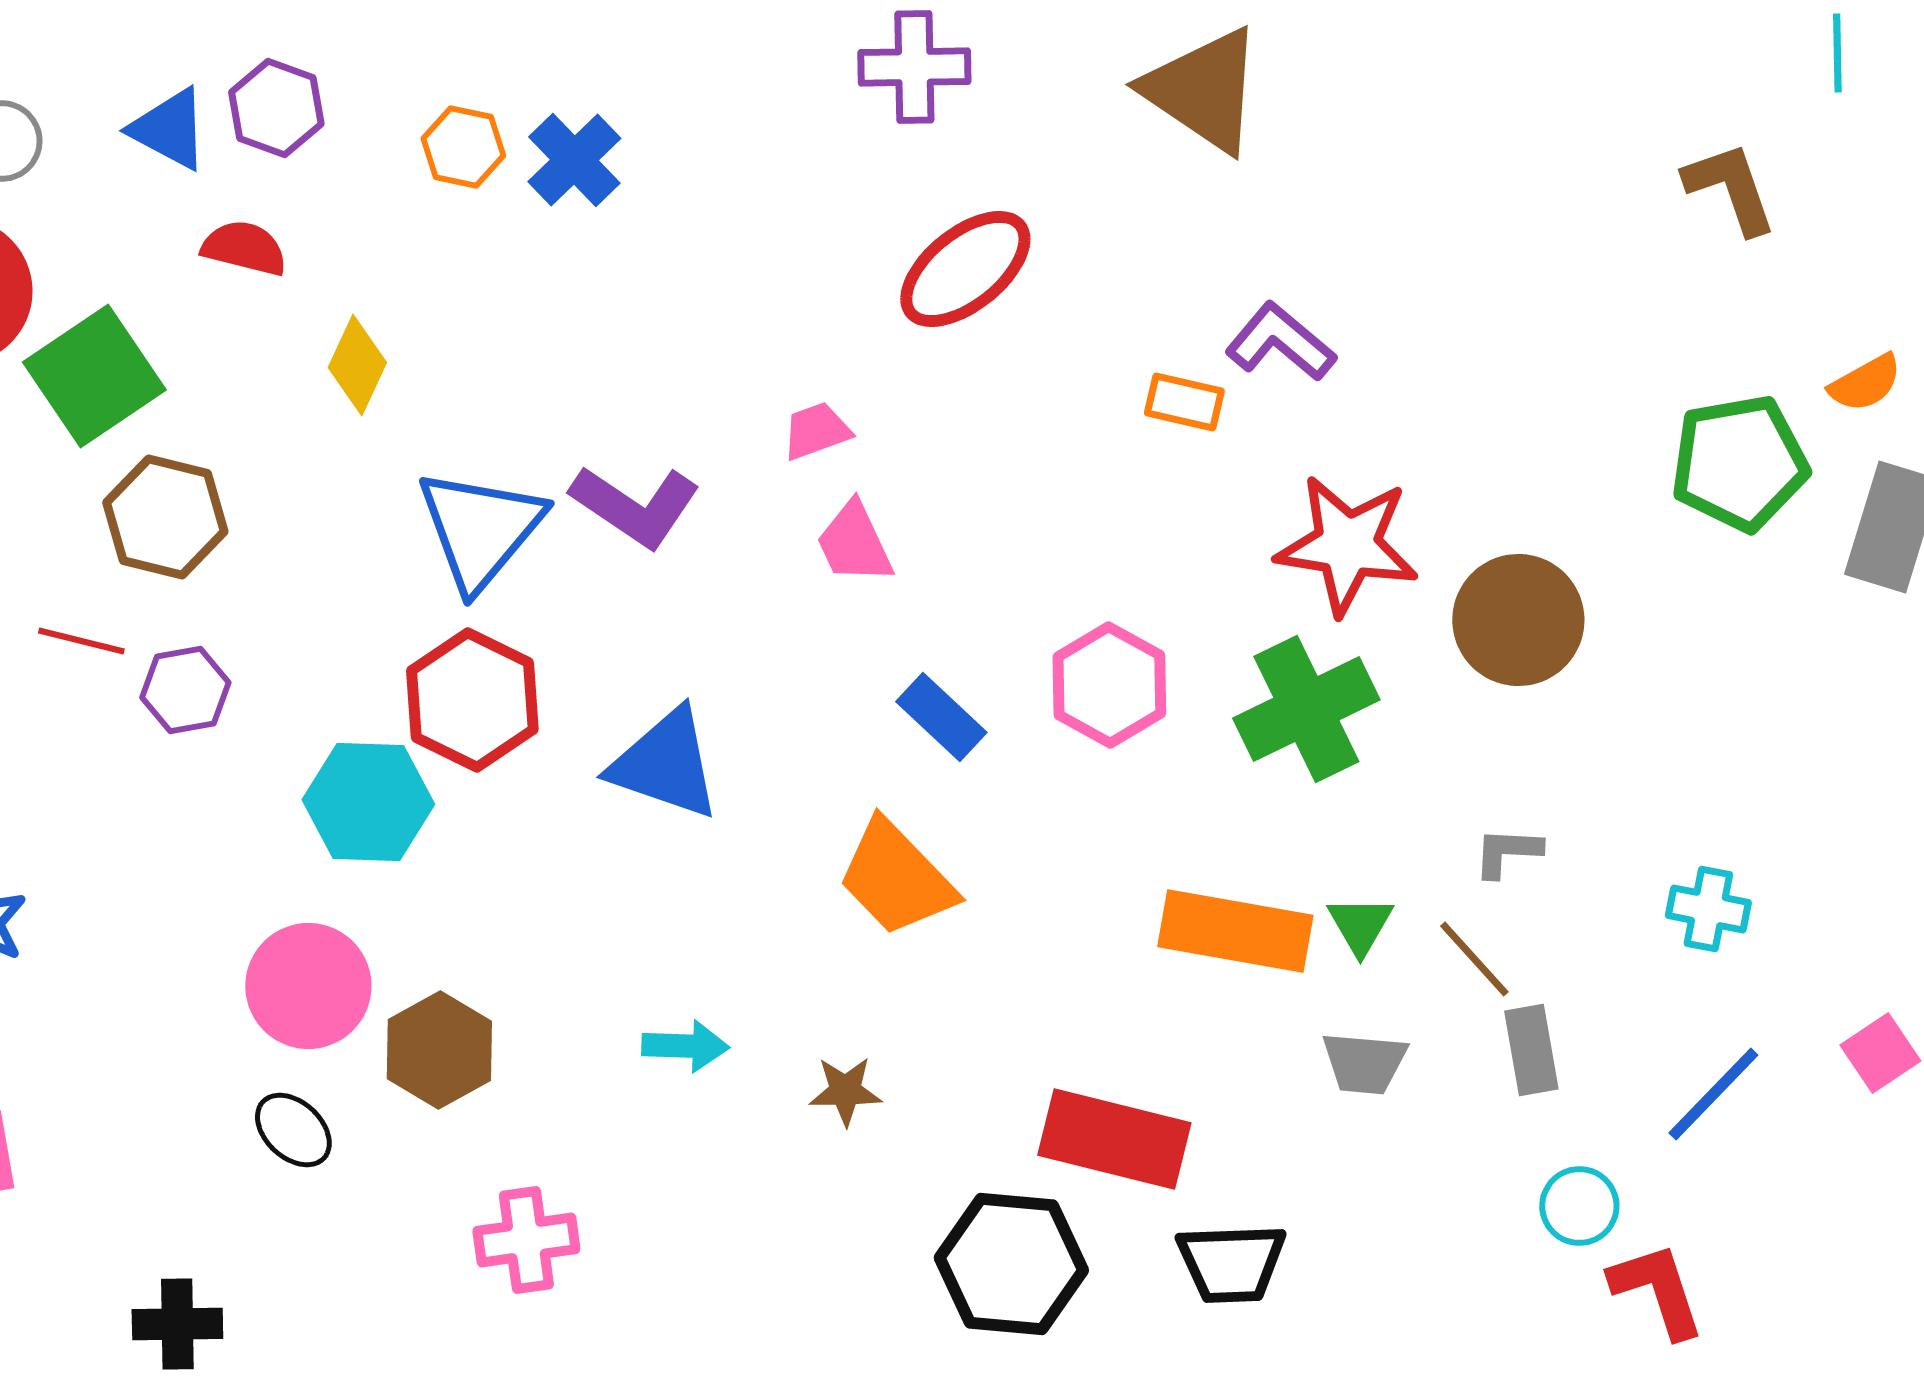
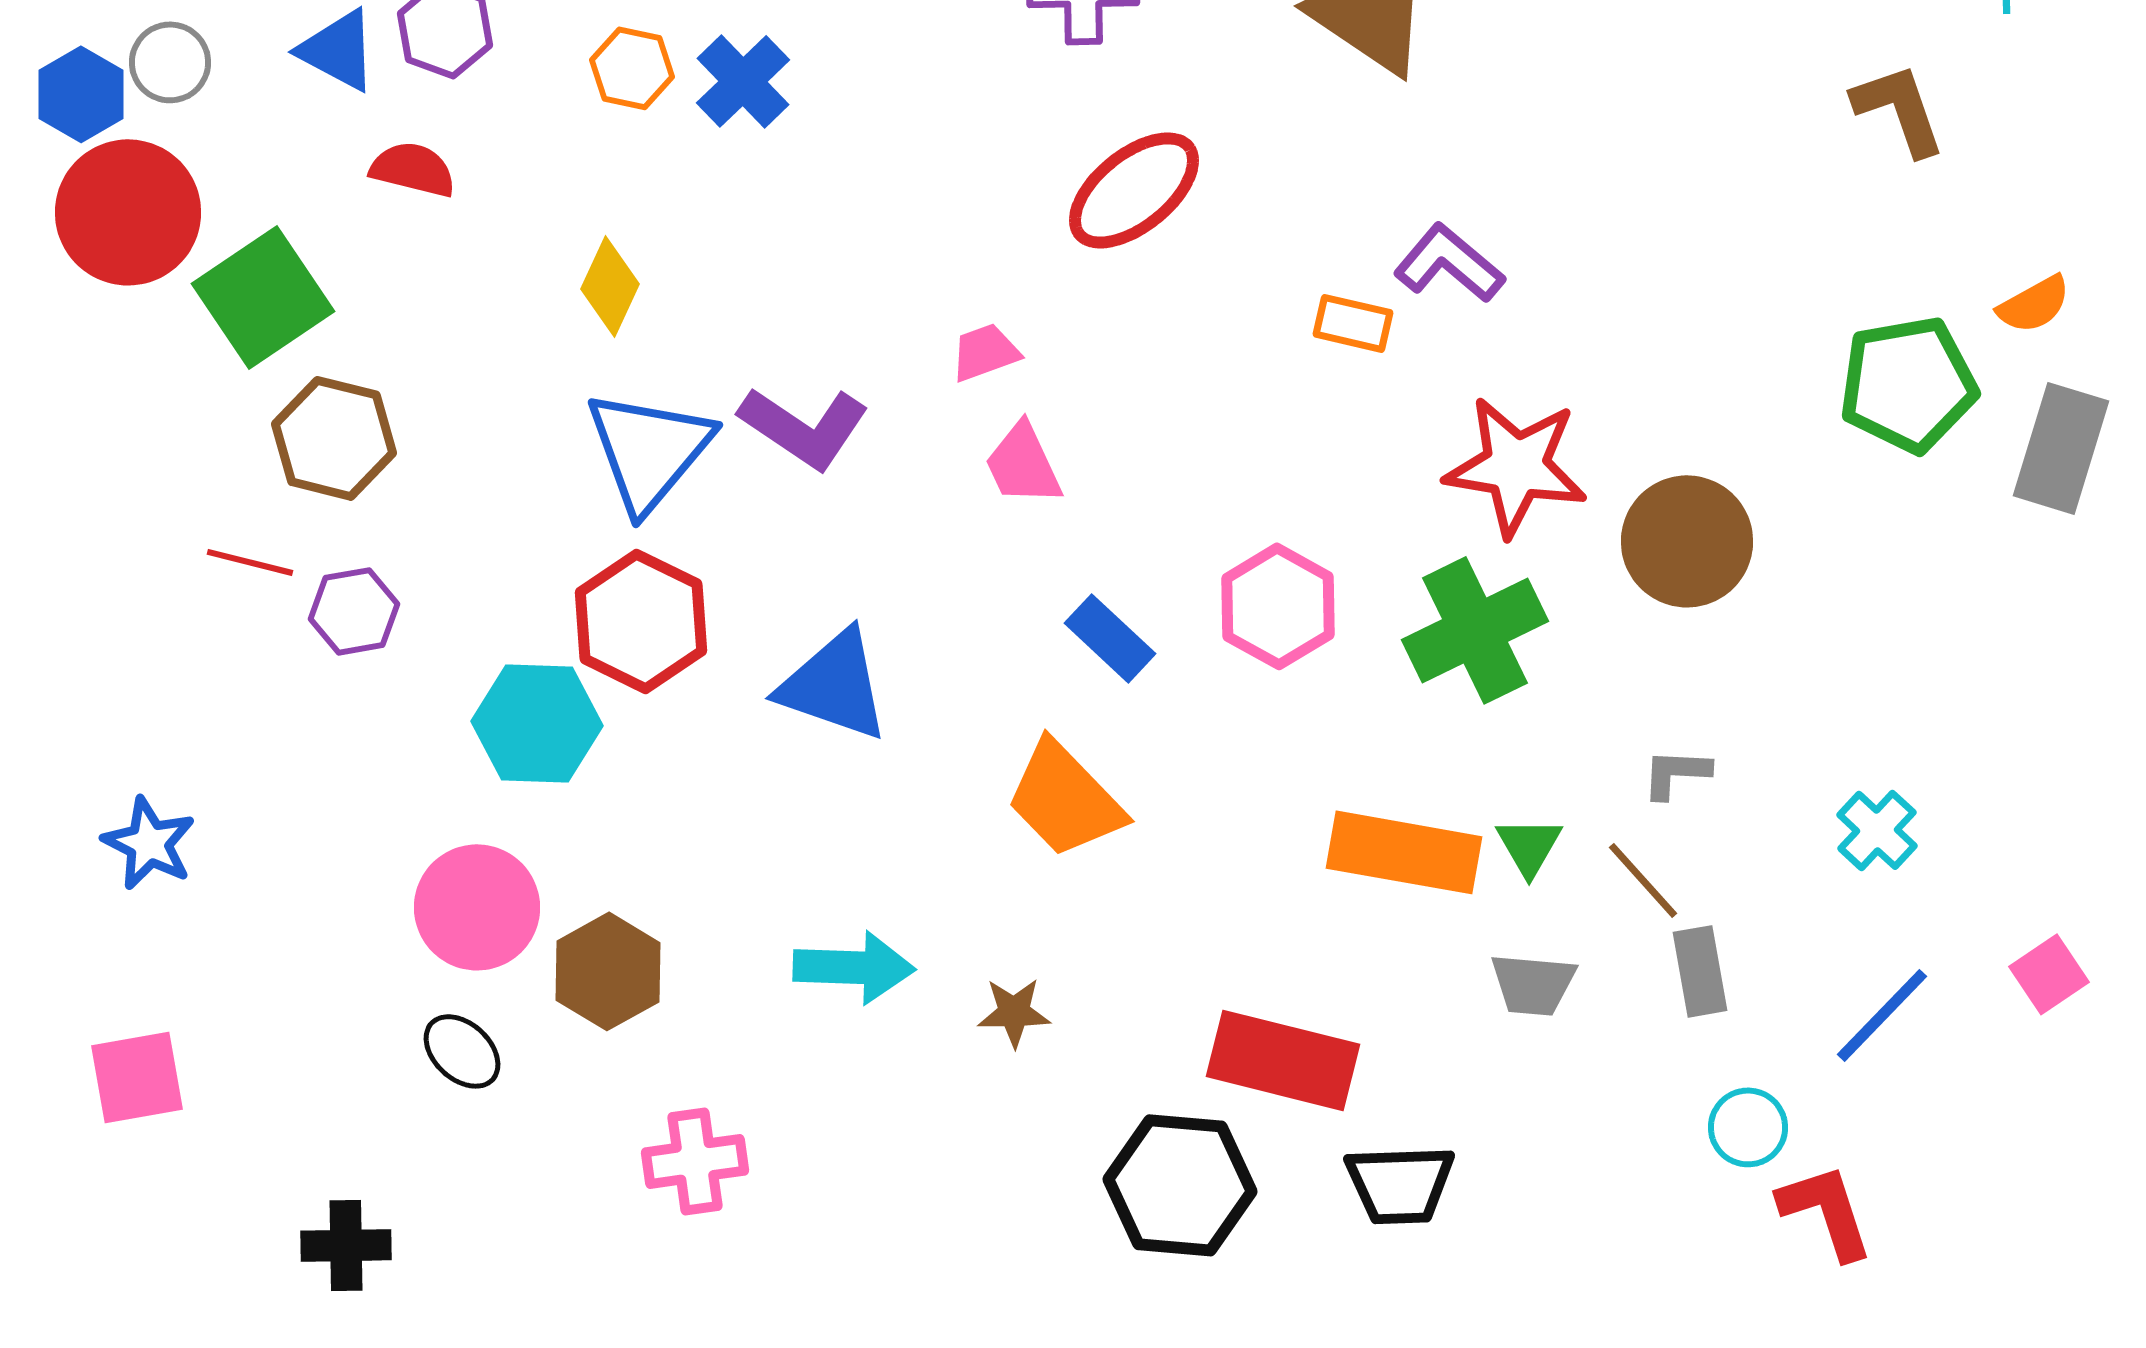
yellow diamond: (357, 365) -> (610, 286), moved
cyan cross: (1708, 909) -> (1877, 830), turned 32
cyan arrow: (685, 1046) -> (854, 967), size x1.4

